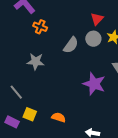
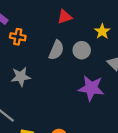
red triangle: (97, 19) -> (65, 17), moved, turned 40
gray circle: (93, 39) -> (82, 50), moved

